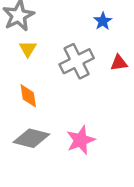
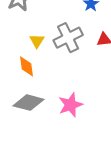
yellow triangle: (28, 49) -> (37, 41), moved

